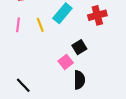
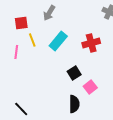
yellow line: (40, 25) -> (32, 40), moved
pink square: (66, 62) -> (90, 87), moved

